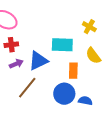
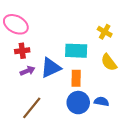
orange rectangle: (73, 71) -> (76, 78), moved
brown line: (27, 88) -> (32, 108), moved
blue semicircle: (85, 101) -> (101, 101), moved

